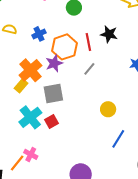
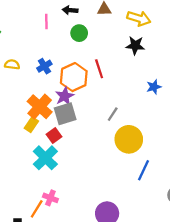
black star: (109, 34) -> (135, 45), moved
gray line: (89, 69) -> (113, 114), moved
gray square: (53, 93) -> (65, 114), moved
yellow circle: (108, 109) -> (129, 139), size x1.6
red square: (52, 122) -> (54, 135), moved

